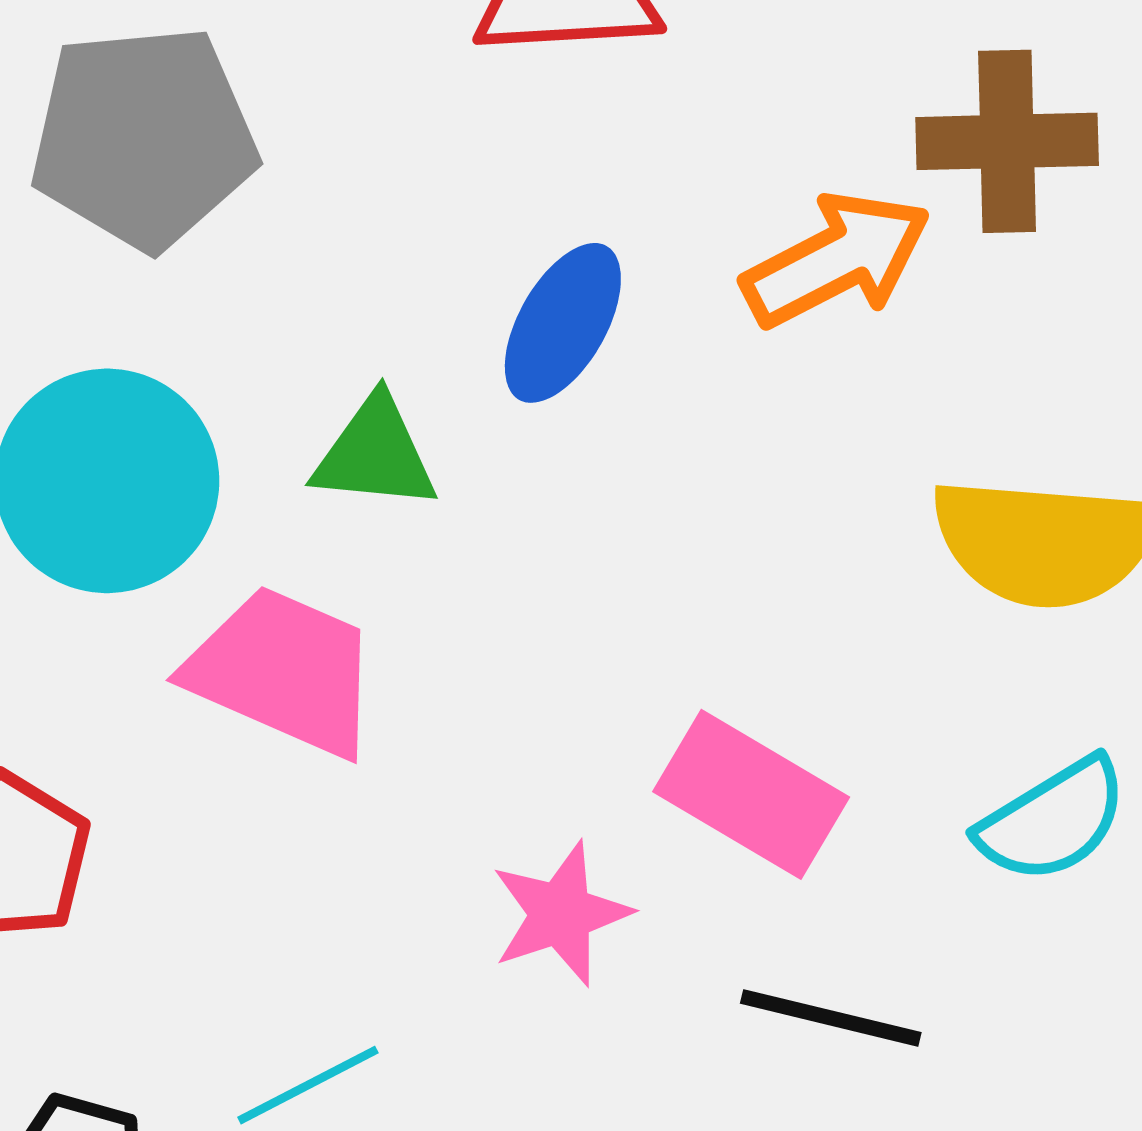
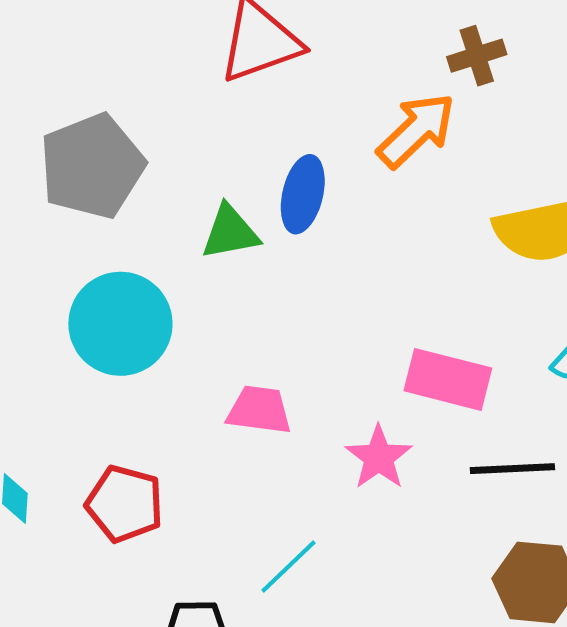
brown cross: (1007, 141) -> (477, 56), size x0.7
green triangle: (375, 454) -> (230, 232), moved
pink trapezoid: (283, 671) -> (259, 410), moved, size x0.7

